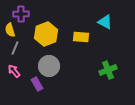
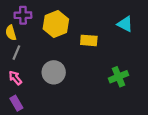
cyan triangle: (105, 22) -> (125, 24), moved
yellow hexagon: (46, 34) -> (56, 24), moved
purple rectangle: (37, 84) -> (16, 103), moved

